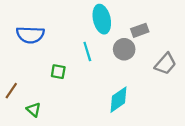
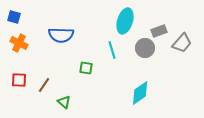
cyan ellipse: (102, 19) -> (125, 21), turned 30
gray trapezoid: (165, 64) -> (182, 43), moved

